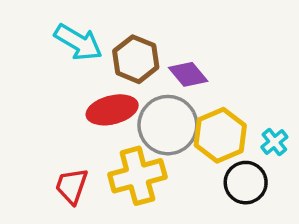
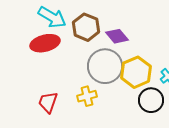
red ellipse: (112, 110) -> (45, 43), moved
yellow cross: (137, 176) -> (87, 96), size x0.6

